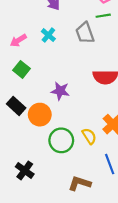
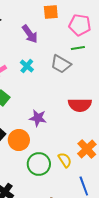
gray trapezoid: (85, 33) -> (61, 64), turned -40

